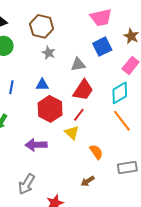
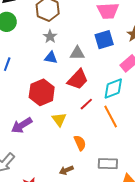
blue triangle: (42, 85) -> (51, 58), moved
red line: (79, 115) -> (86, 104), moved
purple arrow: (36, 145) -> (22, 125), turned -40

